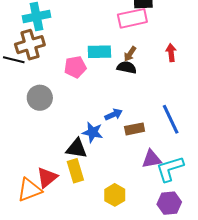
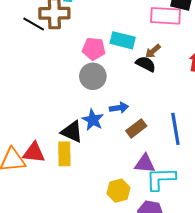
gray circle: (40, 98) -> (93, 76), moved
brown rectangle: (135, 129) -> (136, 128), turned -42
red triangle: (47, 177) -> (34, 153), turned 30
yellow hexagon: (115, 195) -> (118, 191), moved

